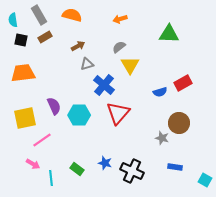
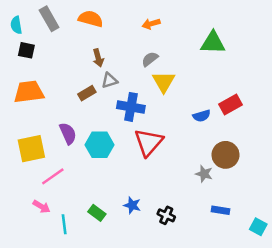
brown rectangle: (45, 37) -> (87, 93), moved
brown arrow: (78, 46) -> (98, 58), turned 104
blue cross: (104, 85) -> (131, 107), turned -30
black cross: (132, 171) -> (166, 215), size x0.6

